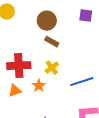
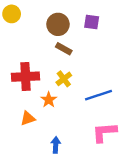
purple square: (86, 16) -> (92, 22), moved
orange triangle: (15, 91) -> (28, 118), moved

